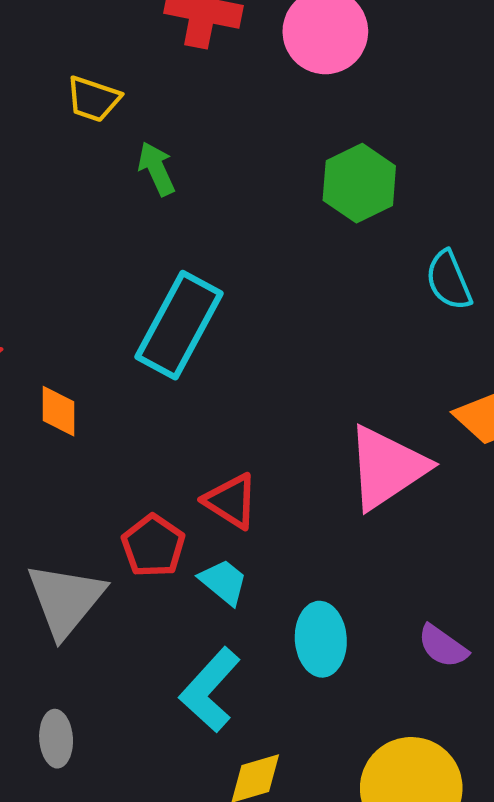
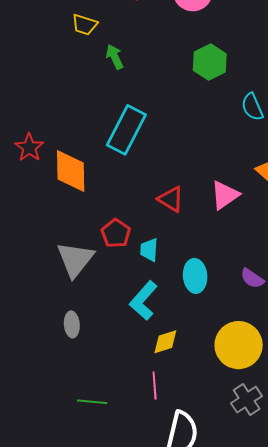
orange diamond: (59, 411) -> (71, 171), size x1.8
pink triangle: (387, 468) -> (225, 195), size x0.7
red triangle: (231, 501) -> (171, 199), moved
cyan trapezoid: (223, 582) -> (149, 250), turned -125

